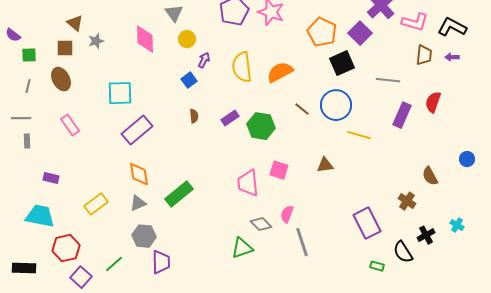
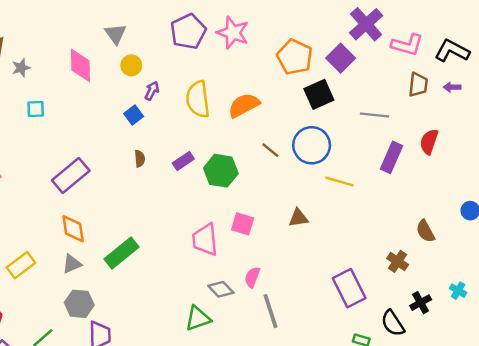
cyan square: (120, 93) -> (36, 109), moved, size x0.6

